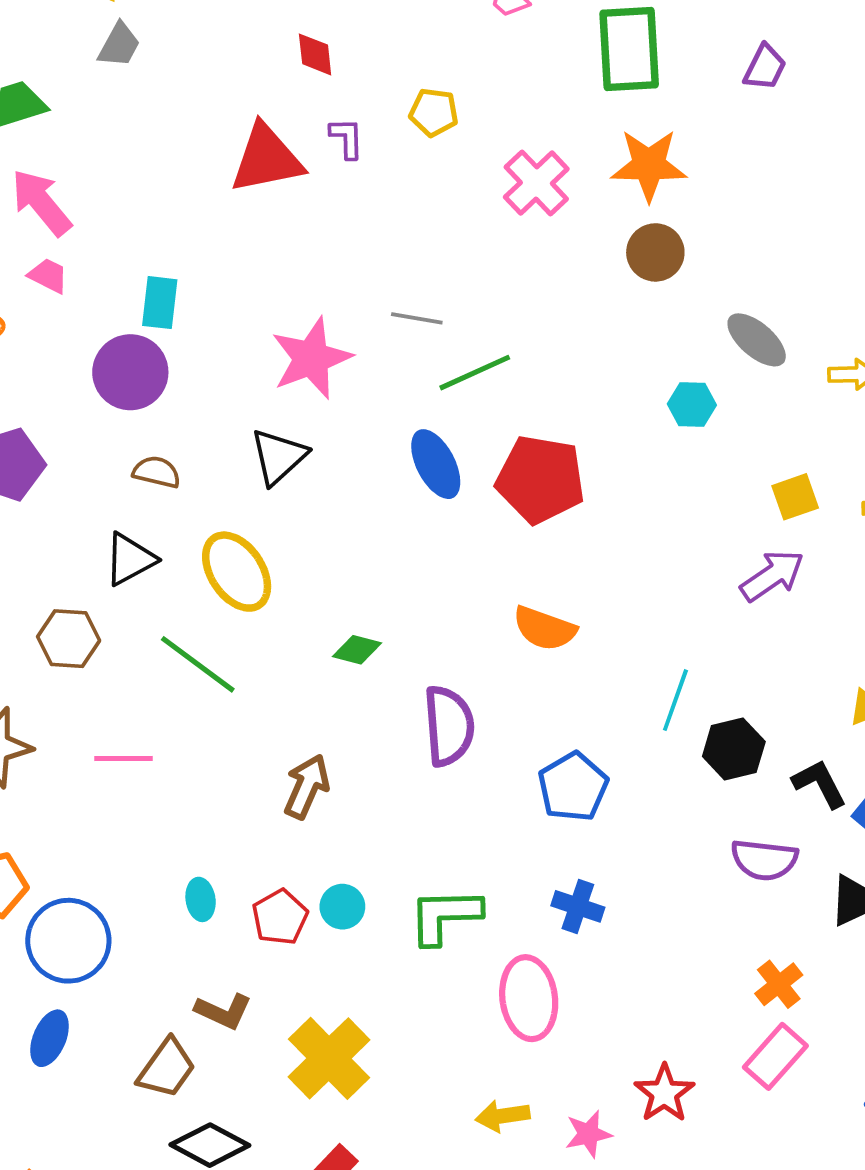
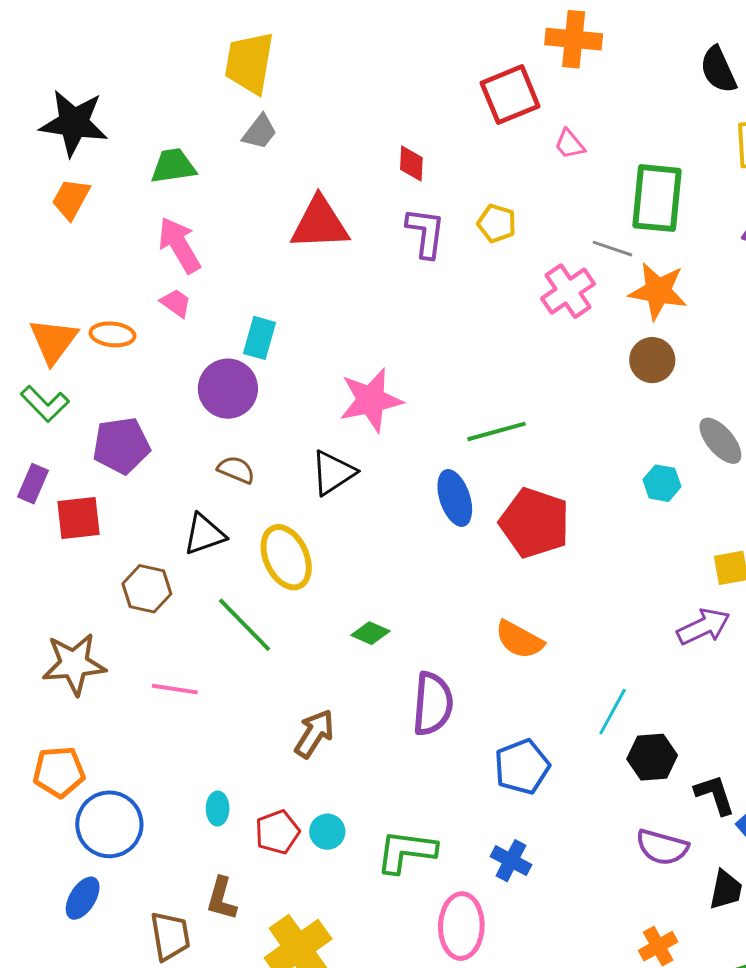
purple L-shape: (347, 138) -> (426, 233), size x1.5
red triangle: (267, 159) -> (320, 224), moved
gray line: (417, 318) -> (612, 249), moved
brown L-shape: (223, 1011) -> (222, 899), turned 72
brown trapezoid: (167, 1068) -> (170, 936), turned -54

